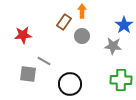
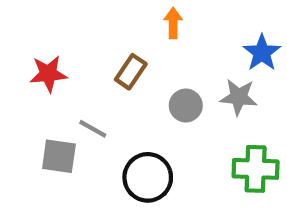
brown rectangle: (64, 22) -> (131, 72), moved
gray circle: (82, 36) -> (186, 106), moved

